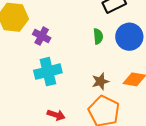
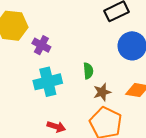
green semicircle: (98, 36) -> (88, 71), moved

